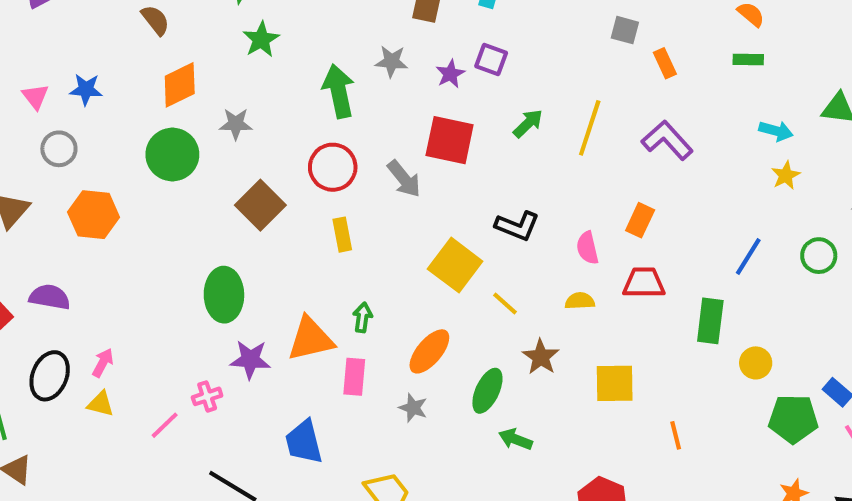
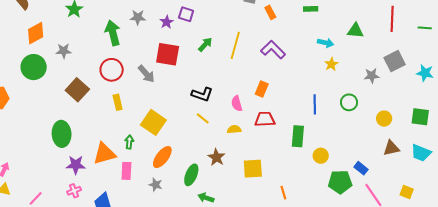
blue line: (748, 256) -> (315, 104), turned -30
yellow square: (455, 265) -> (153, 122), moved
yellow line: (505, 303) -> (203, 118), moved
pink cross: (207, 396) -> (74, 191), moved

